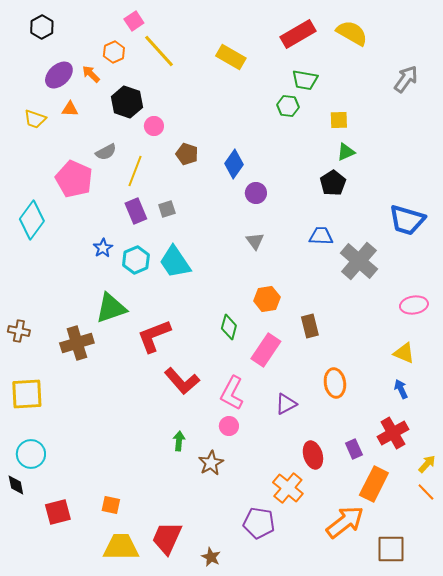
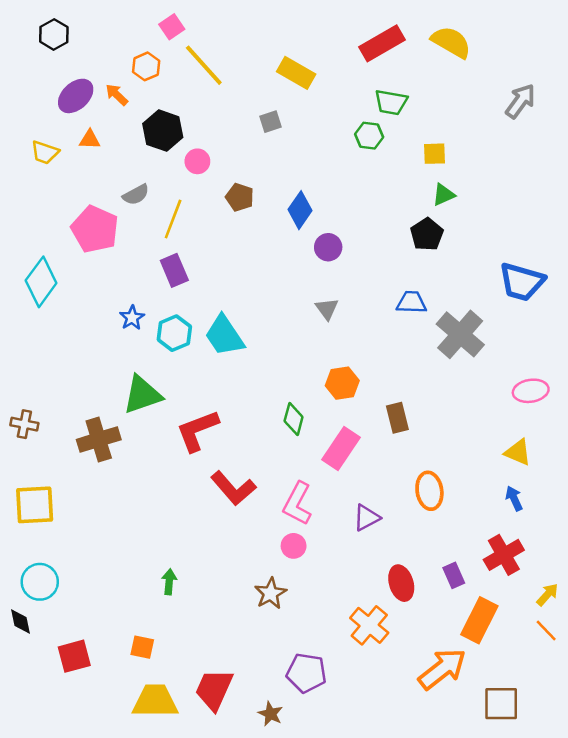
gray square: (167, 209) -> (270, 122), moved
green arrow: (179, 441) -> (169, 582), moved
purple pentagon: (259, 523) -> (306, 673), moved

